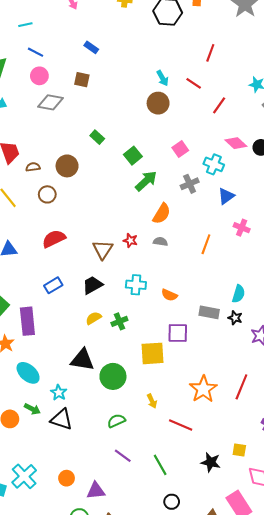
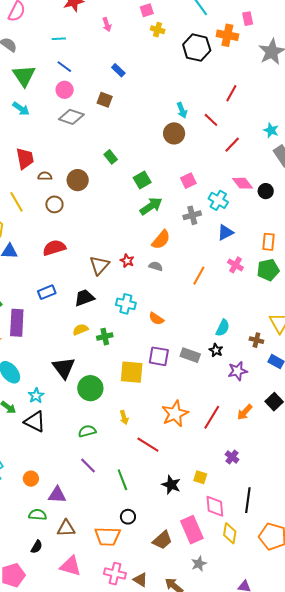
gray rectangle: (209, 312) -> (190, 355), moved
black triangle: (82, 360) -> (64, 368), turned 35

